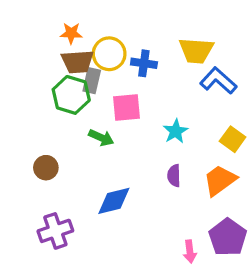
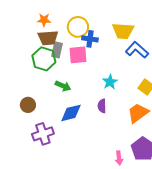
yellow circle: (109, 54) -> (78, 27), moved
pink square: (127, 108) -> (78, 55), moved
purple semicircle: (174, 176) -> (102, 106), moved
blue diamond: (114, 201) -> (71, 113), moved
purple cross: (55, 231) -> (43, 134), moved

